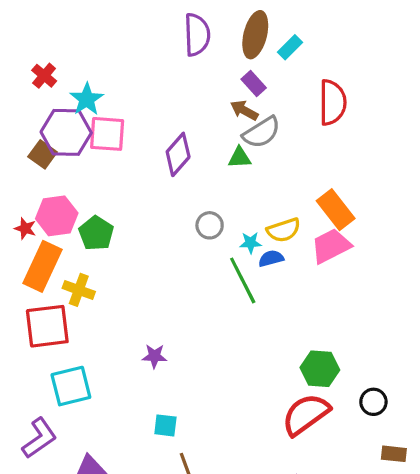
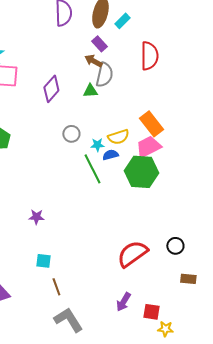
gray semicircle: (262, 132) -> (104, 75), turned -45
green hexagon: (320, 369) -> (141, 172), moved, size x1.4

